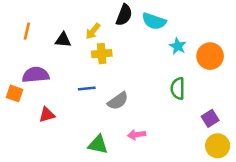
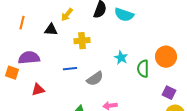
yellow arrow: (93, 31) -> (67, 15), moved
cyan star: (178, 46) -> (121, 58), moved
orange circle: (210, 56) -> (166, 57), moved
purple square: (210, 118) -> (169, 93), turned -32

